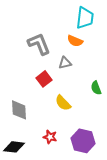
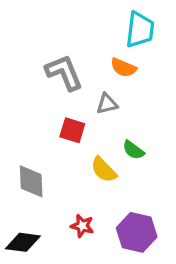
red square: (44, 79) -> (72, 130), turned -35
green semicircle: (96, 88) -> (133, 150), moved, turned -32

